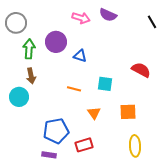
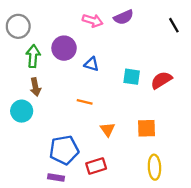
purple semicircle: (108, 15) -> (124, 17), turned -48
red semicircle: (141, 70) -> (161, 80), turned -60
cyan square: (105, 84) -> (132, 77), moved

